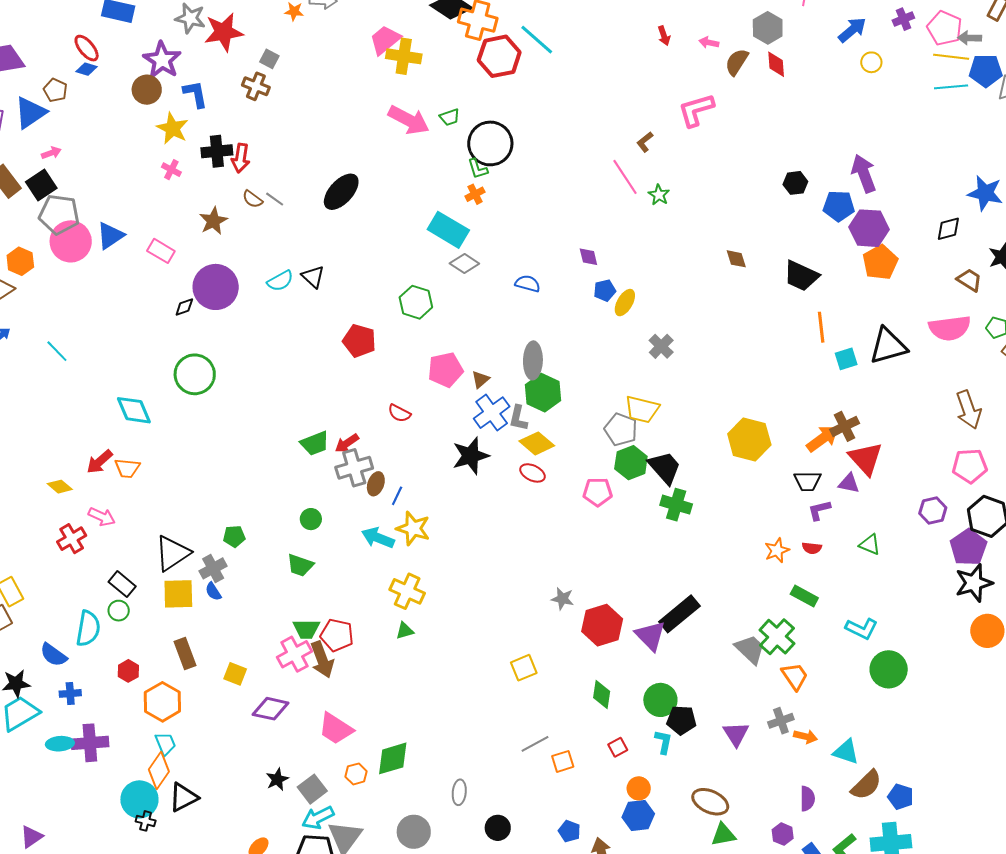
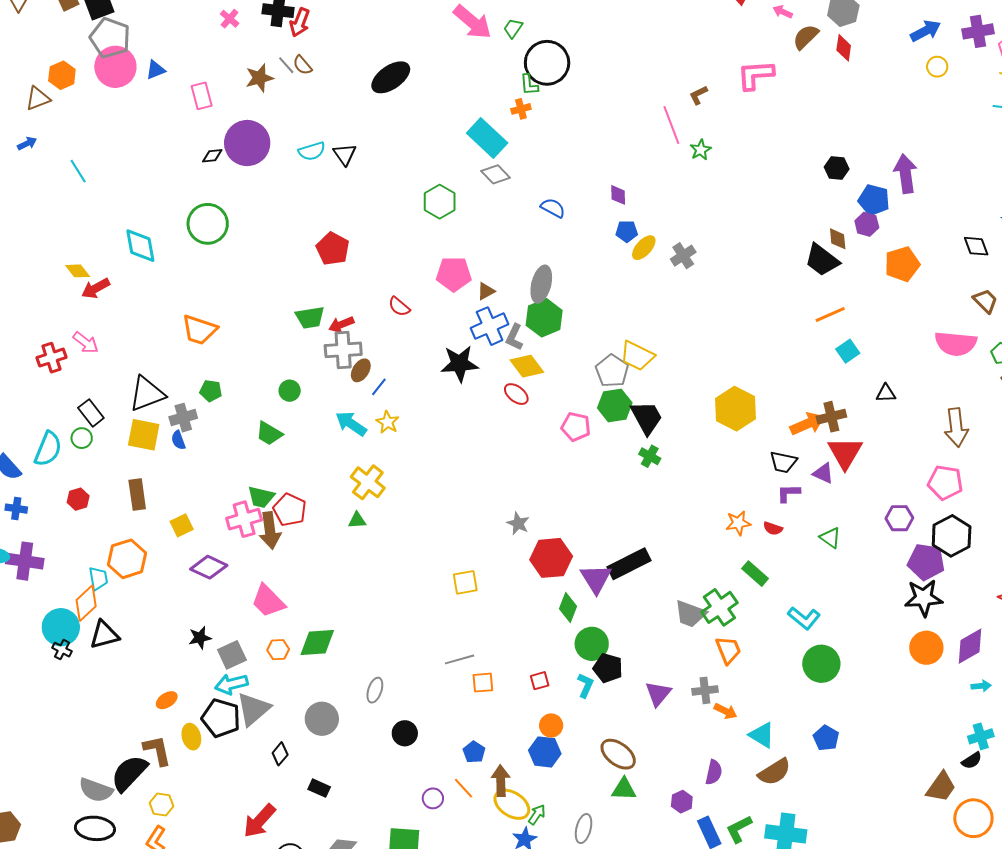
purple cross: (903, 19) -> (978, 31), size x1.4
green trapezoid: (450, 117) -> (513, 28), turned 130
gray line: (275, 199) -> (286, 65), moved
purple hexagon: (869, 228) -> (867, 224), moved, size x0.6
black diamond: (948, 229) -> (976, 246), turned 72
blue triangle: (110, 236) -> (155, 70), size x0.7
pink rectangle: (161, 251) -> (202, 96), turned 32
brown diamond: (736, 259) -> (838, 239), moved
orange line: (821, 327) -> (830, 315), turned 60
red pentagon: (359, 341) -> (333, 249), moved
gray cross: (661, 346) -> (683, 256), moved
black triangle: (888, 346) -> (886, 393), moved, size x0.5
cyan square: (846, 359) -> (848, 351), turned -30
orange trapezoid: (127, 468) -> (199, 330), moved, size x1.4
yellow diamond: (60, 487) -> (78, 271), moved
green cross: (676, 505) -> (650, 456), size x0.7
yellow star: (413, 528) -> (388, 422), size x0.7
purple pentagon: (968, 547) -> (926, 562), turned 30
gray trapezoid: (750, 649) -> (690, 614), turned 144
yellow square: (235, 674) -> (182, 525), turned 30
green diamond: (602, 694) -> (568, 608), moved
orange hexagon: (162, 702) -> (127, 559), moved
blue pentagon: (901, 797) -> (826, 738), moved

